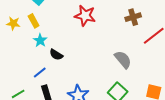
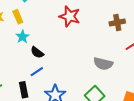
gray semicircle: (123, 60) -> (103, 64), turned 138
blue line: (40, 72) -> (37, 72), moved

